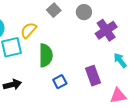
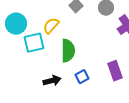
black arrow: (12, 85) -> (52, 81), moved

